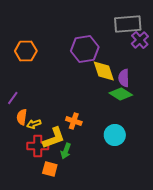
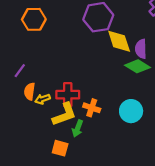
orange cross: (74, 121) -> (92, 108), moved
red cross: (38, 146) -> (68, 95), moved

